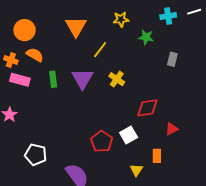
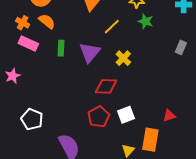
green star: (146, 37) -> (146, 21), moved
red diamond: (147, 108) -> (106, 86), moved
orange rectangle: (157, 156) -> (150, 140), size x1.6

